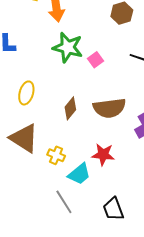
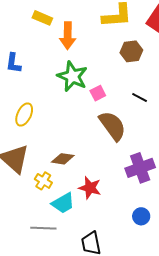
brown diamond: (70, 108) -> (63, 159), moved, turned 50
brown semicircle: (109, 108) -> (112, 126), moved, turned -128
gray line: (64, 202) -> (43, 228), turned -65

